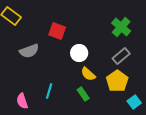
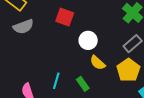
gray semicircle: (29, 51) -> (23, 27), moved
green rectangle: (83, 94) -> (83, 84), moved

